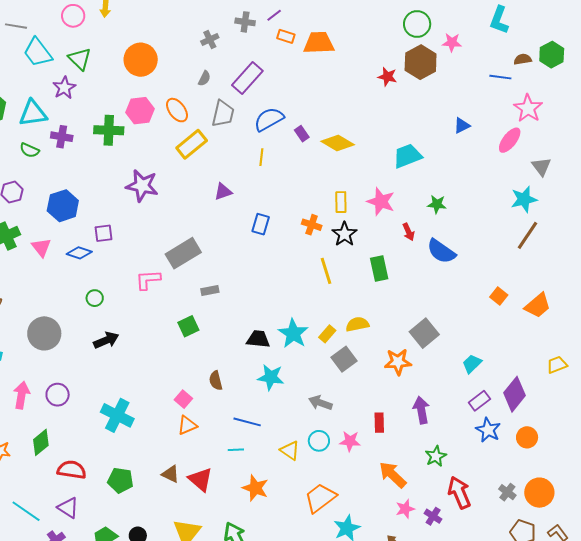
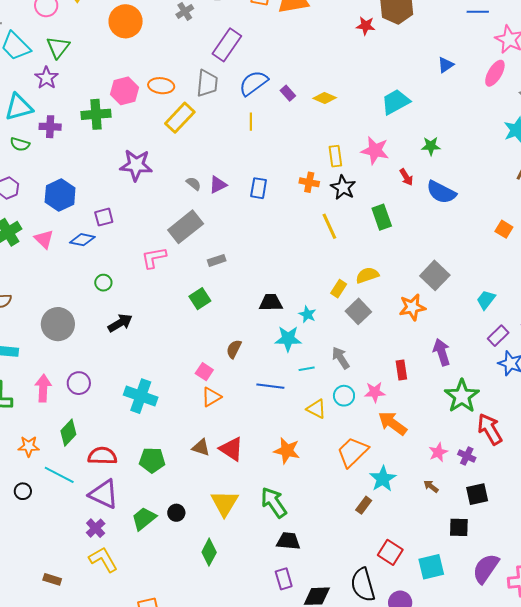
green triangle: (80, 59) -> (58, 47), turned 30
orange circle: (141, 60) -> (126, 21), moved
gray semicircle: (204, 78) -> (194, 184), moved, turned -70
orange ellipse: (177, 110) -> (161, 86), turned -40
yellow diamond: (338, 143) -> (325, 98), size x0.7
purple triangle: (223, 192) -> (218, 185), moved
cyan star: (293, 334) -> (307, 314), moved, size x0.6
brown semicircle: (216, 381) -> (234, 349), turned 48
gray arrow: (320, 403) -> (341, 358), turned 45
cyan line: (236, 450) -> (307, 369), moved
green star: (436, 456) -> (462, 396), size x1.6
orange arrow: (393, 475) -> (392, 423), moved
purple triangle: (68, 508) -> (104, 494), size x1.4
cyan line: (26, 511) -> (59, 475), moved

